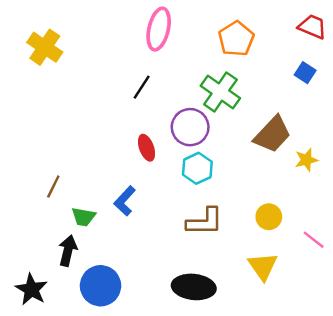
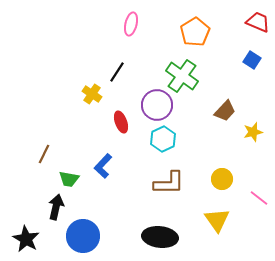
pink ellipse: (159, 29) -> (131, 24), size x0.7
yellow cross: (45, 47) -> (92, 94), moved, size x0.7
brown trapezoid: (272, 134) -> (225, 111), size x0.7

